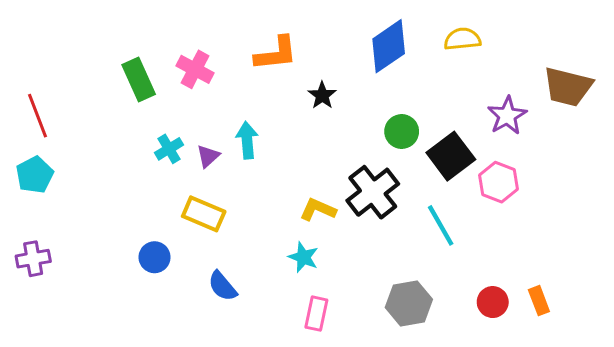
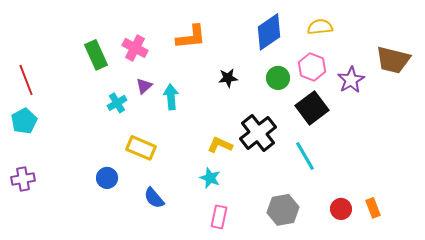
black star: (322, 95) -> (228, 78), moved, turned 30
green circle: (402, 132) -> (278, 78), moved
purple triangle: (208, 156) -> (144, 86), moved
pink hexagon: (498, 182) -> (312, 67), moved

